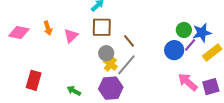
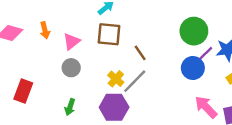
green circle: (184, 30) -> (194, 31), moved, size x1.5
purple line: (190, 45) -> (206, 53), moved
gray circle: (106, 53) -> (71, 68), moved
green arrow: (74, 91) -> (70, 107), turned -104

